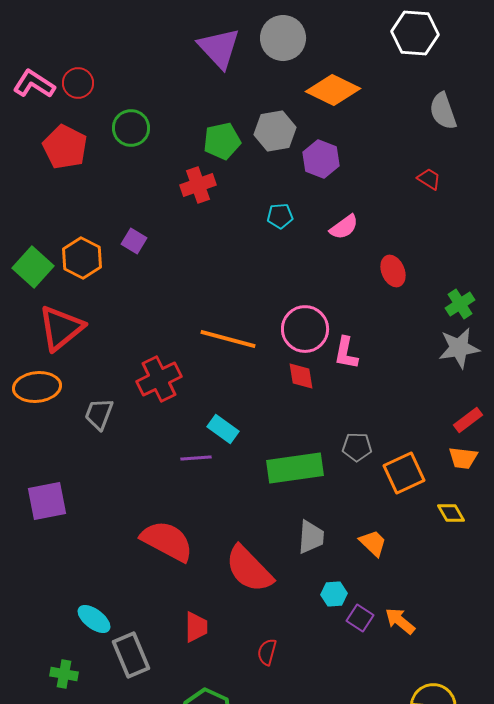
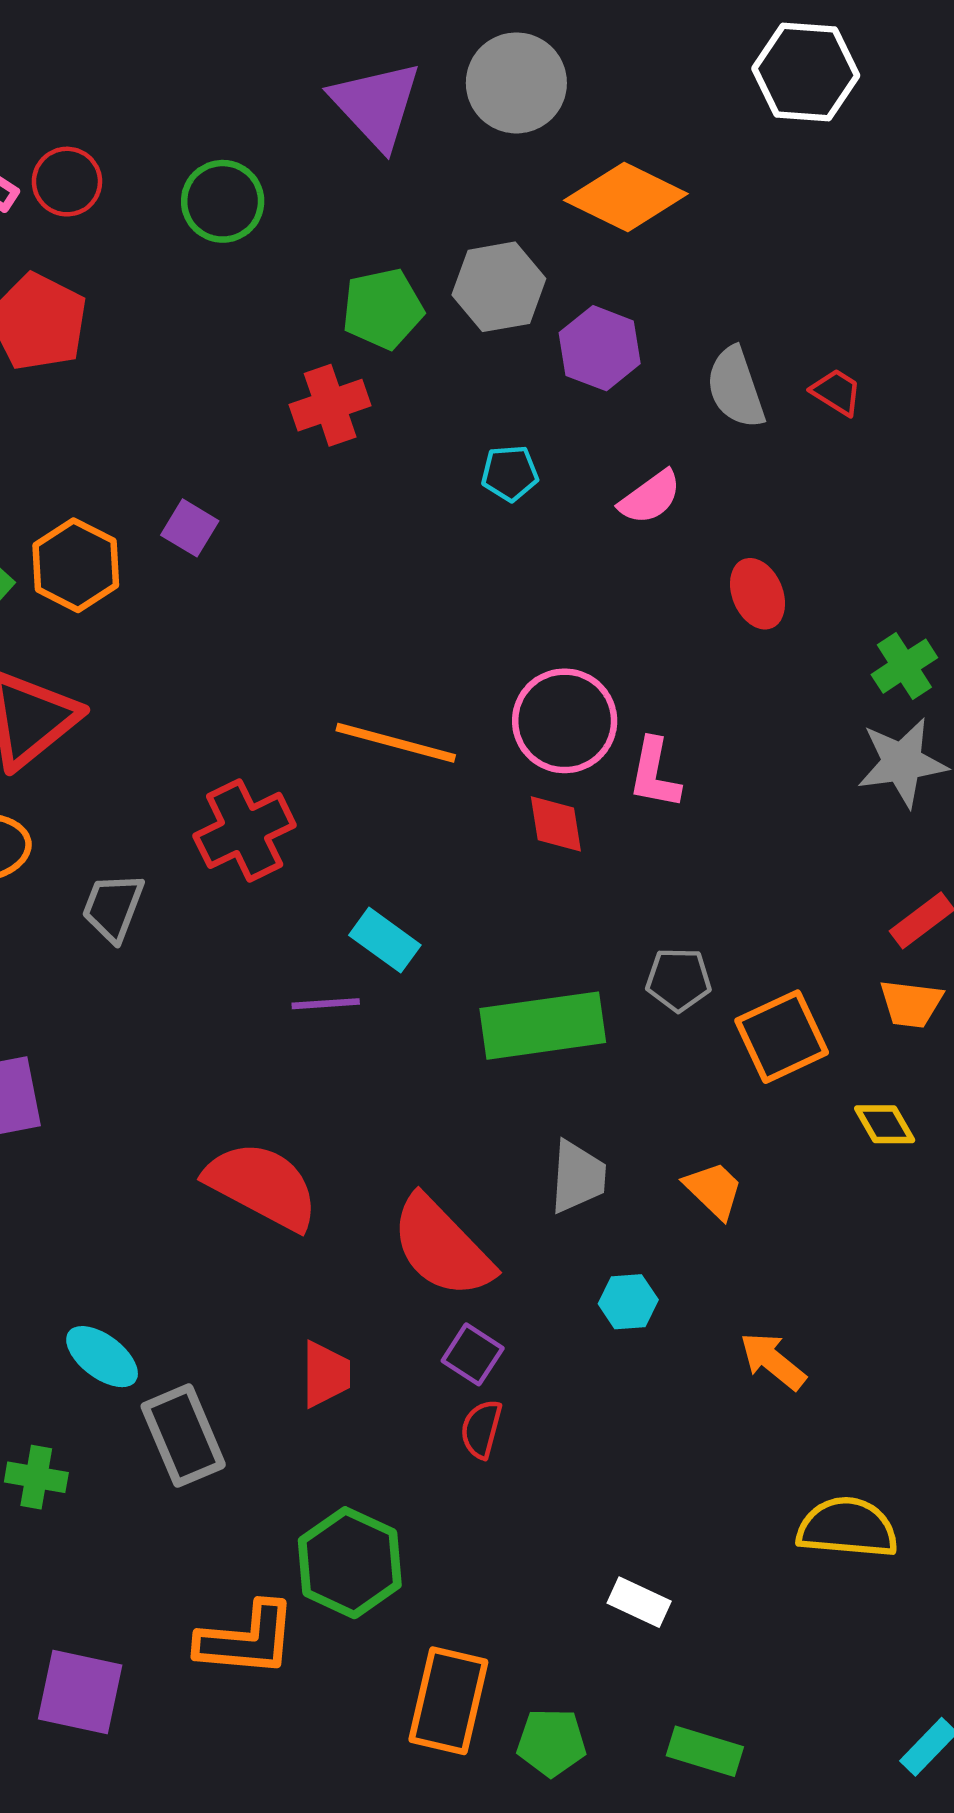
gray semicircle: (443, 111) -> (736, 388), moved
green circle: (131, 128) -> (223, 201), moved
purple square: (360, 618) -> (473, 1354), moved

